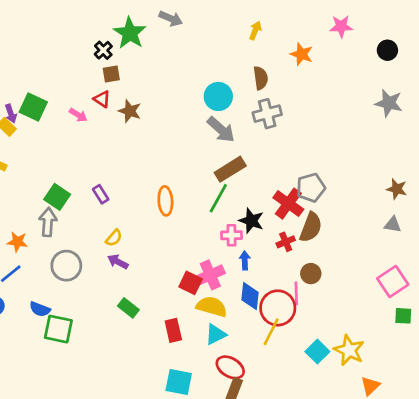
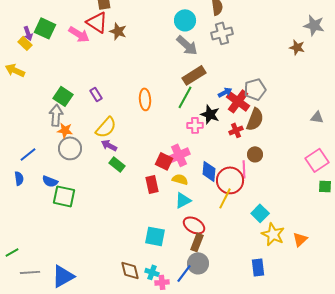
red triangle: (102, 99) -> (97, 22), size x1.6
pink arrow: (78, 115) -> (79, 34), size x1.5
brown star: (397, 189) -> (297, 47), moved
yellow semicircle: (114, 238) -> (106, 127), size x1.6
orange star: (17, 242) -> (65, 130), moved
blue arrow: (245, 260) -> (225, 92), moved, turned 64
yellow semicircle: (212, 307) -> (180, 179), size x0.7
green rectangle: (128, 308) -> (117, 164), moved
red rectangle: (173, 330) -> (152, 184), moved
yellow star: (349, 350) -> (273, 234), moved

